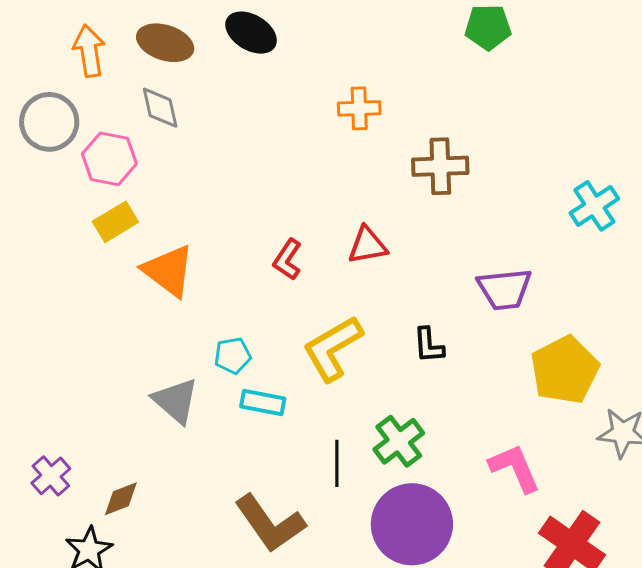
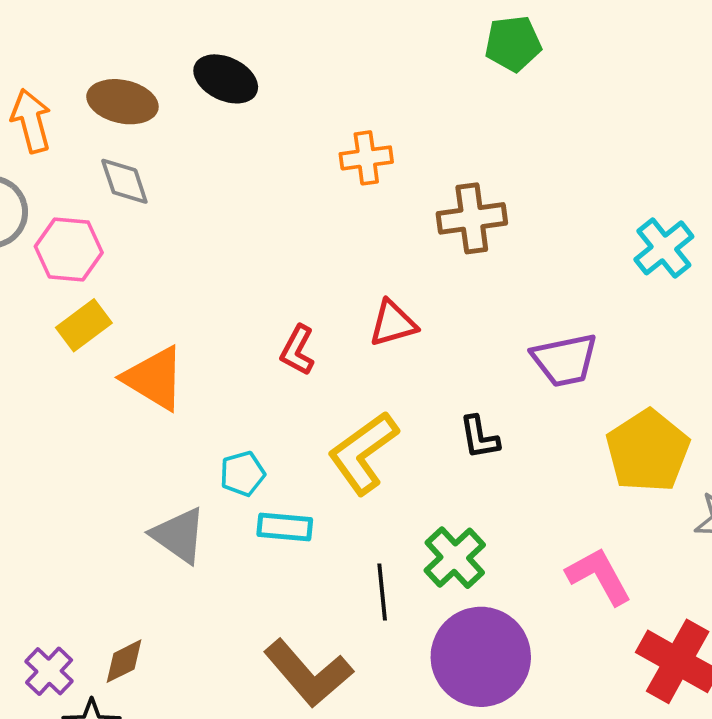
purple cross: (51, 476) -> (49, 671), moved

